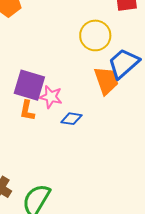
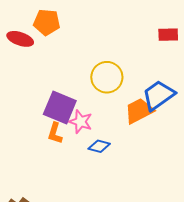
yellow circle: (95, 35) -> (107, 77), moved
orange trapezoid: (106, 81) -> (139, 111), turned -104

